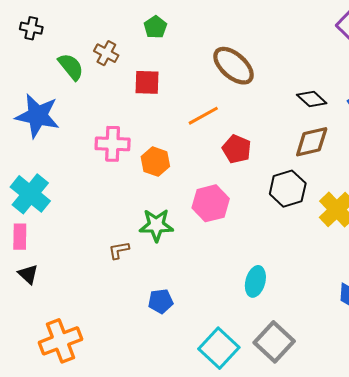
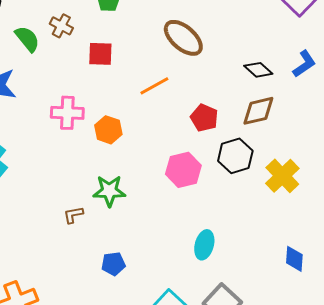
red pentagon: (237, 149) -> (204, 118), moved
pink hexagon: (211, 203) -> (183, 170), moved

